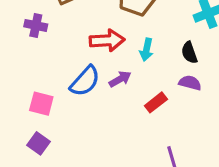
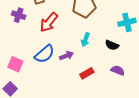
red arrow: (107, 40) -> (49, 22), moved, turned 125
black semicircle: (189, 53) -> (112, 45), turned -56
purple semicircle: (190, 83) -> (118, 70), moved

